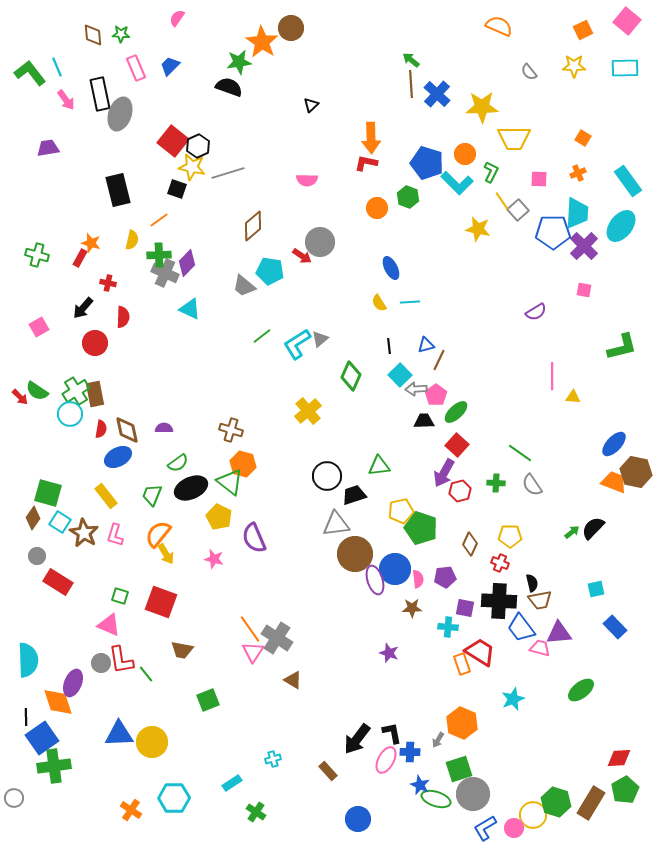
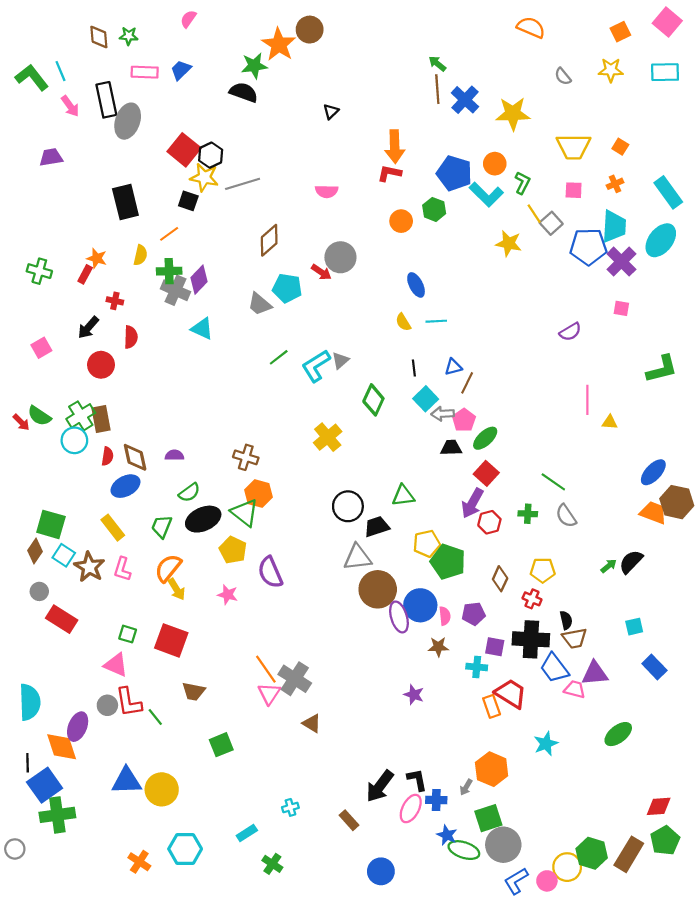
pink rectangle: (136, 68) -> (145, 72), turned -65
yellow trapezoid: (514, 138) -> (574, 147), moved

